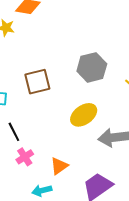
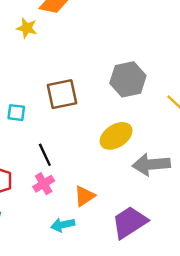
black line: (14, 132) -> (45, 155), moved

